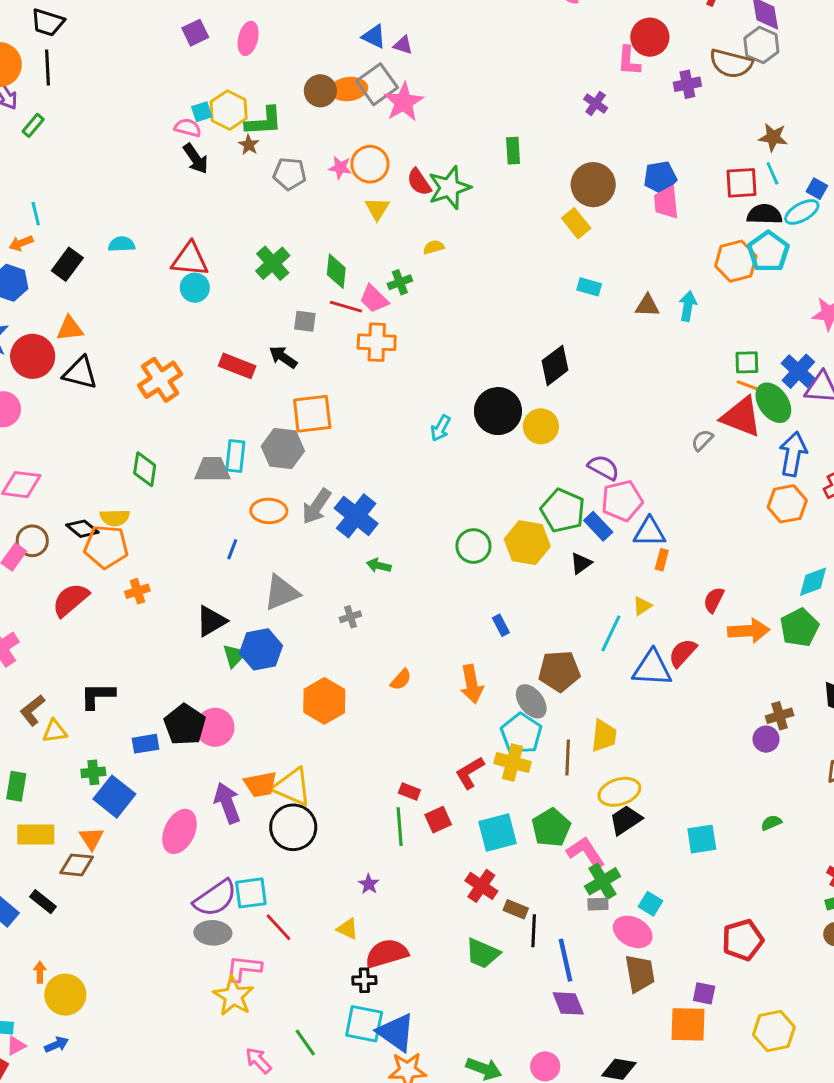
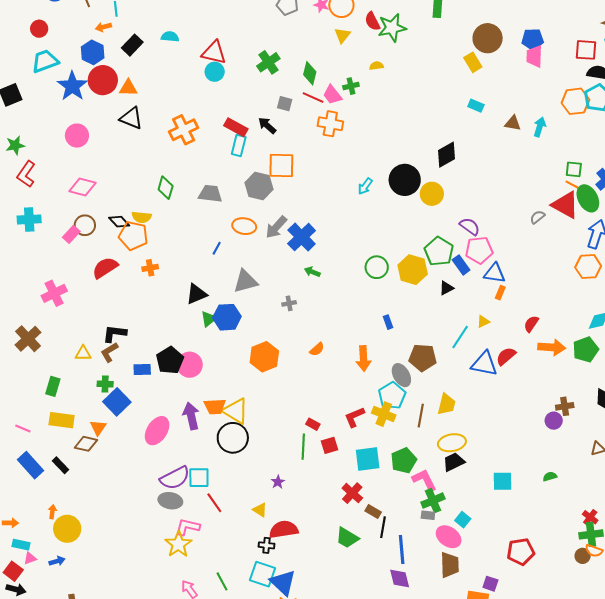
red circle: (33, 356) -> (103, 80), moved
cyan rectangle: (235, 456) -> (239, 146), moved
brown L-shape: (32, 710) -> (109, 352), moved

